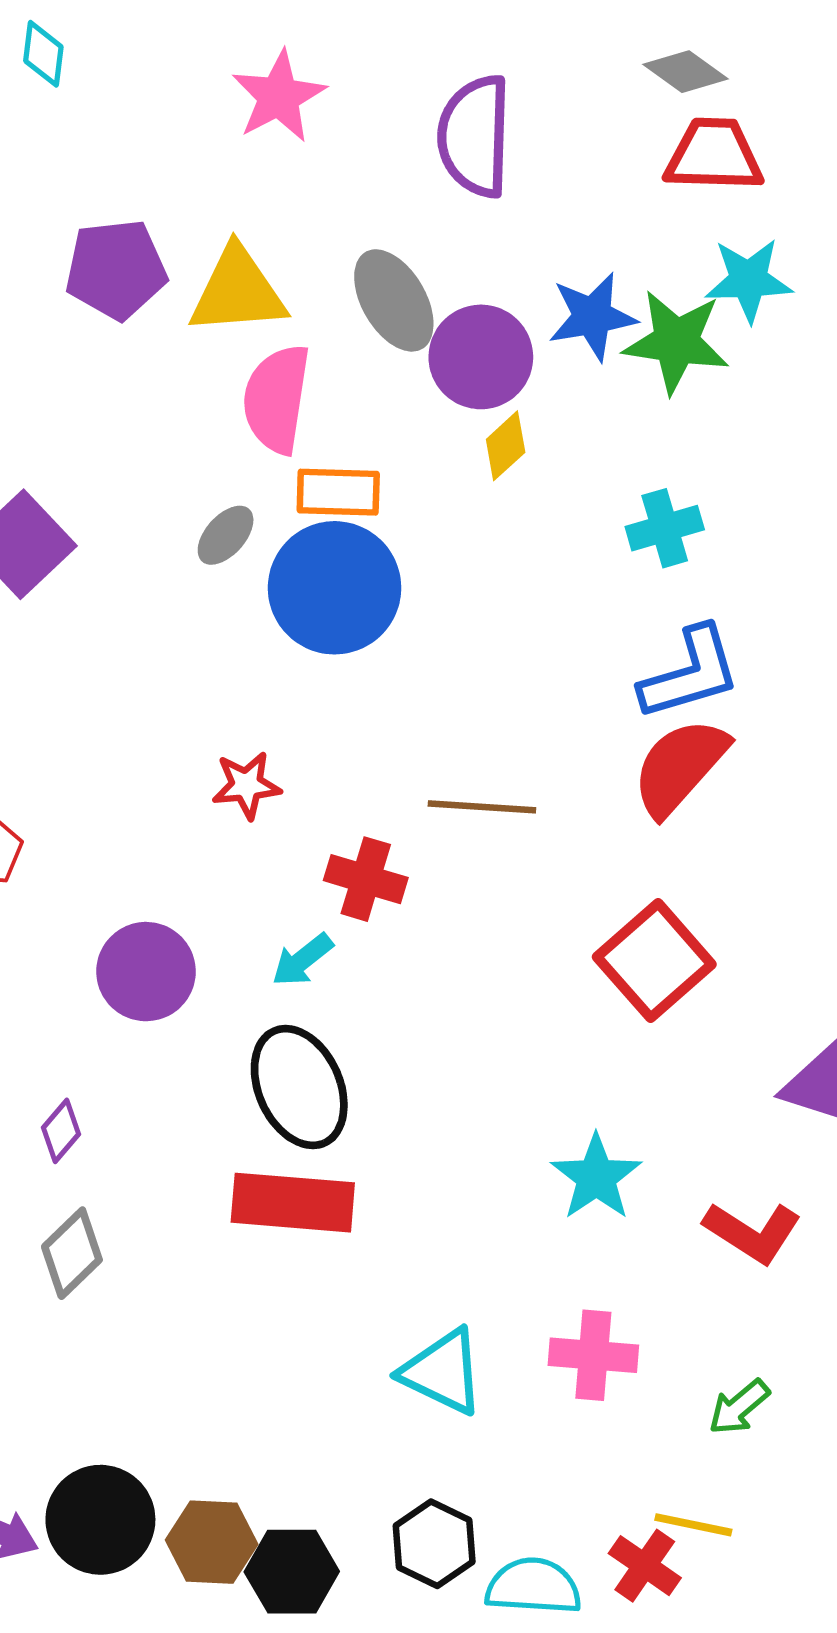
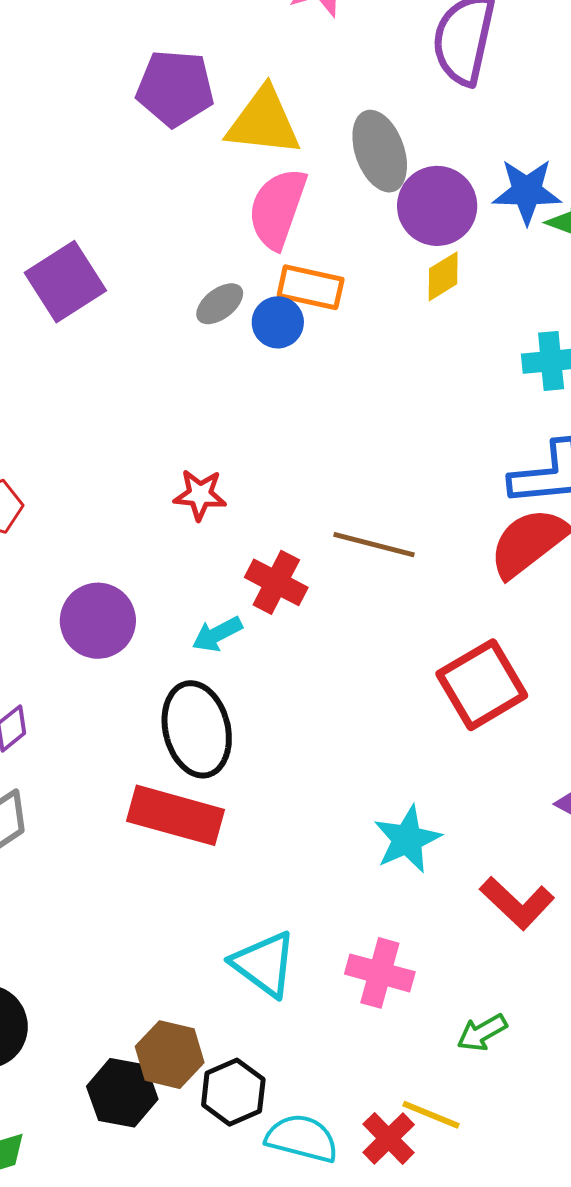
blue circle: (335, 588) -> (278, 322), moved, size x0.5
brown hexagon: (212, 1542) -> (170, 1055), moved

